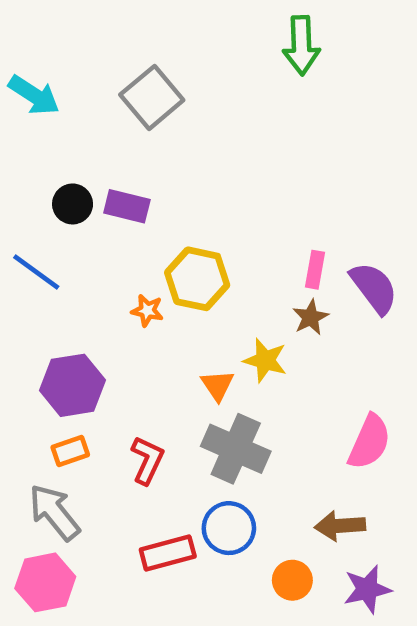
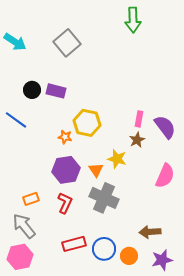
purple hexagon: (73, 385) -> (66, 170), moved
pink semicircle: (369, 442) -> (165, 176), moved
blue circle: (229, 528) -> (104, 249), moved

